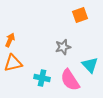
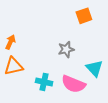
pink semicircle: (70, 80) -> (73, 84), turned -35

